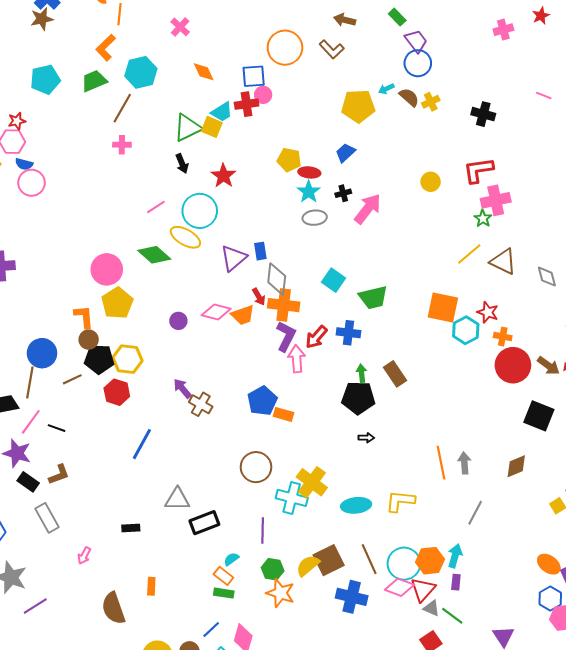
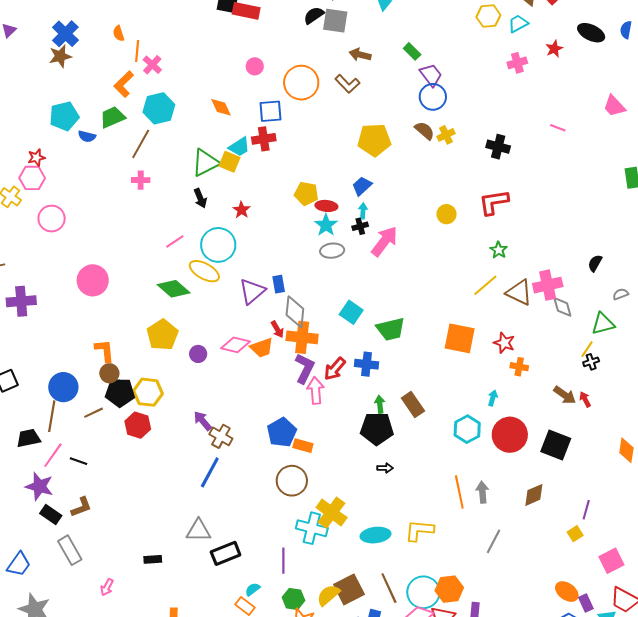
pink cross: (180, 27) -> (152, 65), moved
cyan arrow: (386, 89) -> (363, 211), moved, turned 119
pink circle: (263, 95) -> (255, 66), moved
blue semicircle: (24, 164) -> (87, 136), moved
red star: (223, 176) -> (241, 210), size x0.7
pink cross: (496, 200) -> (548, 285), moved
pink circle: (107, 269) -> (93, 280), moved
yellow pentagon: (117, 303) -> (162, 335), moved
cyan hexagon: (466, 330) -> (467, 429), moved
red circle: (513, 365) -> (510, 435), moved
blue line: (142, 444) -> (210, 472), moved
brown circle: (256, 467) -> (292, 481), moved
cyan arrow: (455, 556) -> (493, 398), moved, size x0.7

